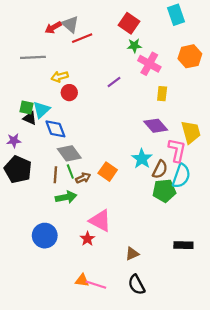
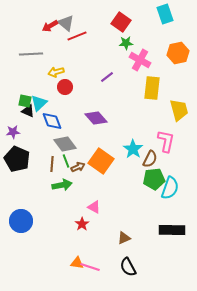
yellow rectangle: (162, 94) -> (152, 88), size x1.6
purple diamond: (156, 126) -> (96, 118), moved
yellow trapezoid: (191, 132) -> (179, 110), moved
orange square: (108, 172) -> (101, 161), size x1.4
cyan semicircle: (181, 176) -> (170, 188), moved
pink triangle: (100, 221) -> (94, 207), size x0.6
blue circle: (45, 236) -> (21, 221), moved
black rectangle: (183, 245) -> (172, 230), size x1.4

